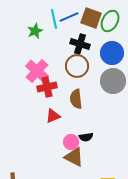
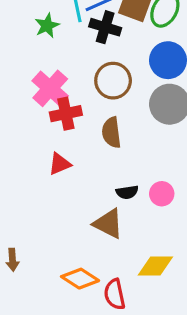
black cross: (80, 44) -> (105, 27), moved
red triangle: (53, 116) -> (60, 164), moved
pink circle: (71, 142) -> (162, 194), moved

